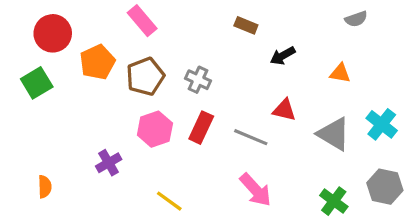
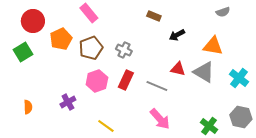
orange triangle: (340, 73) -> (213, 46), size x1.5
gray triangle: (334, 134) -> (204, 72), moved
orange semicircle: (45, 187) -> (28, 107), moved

